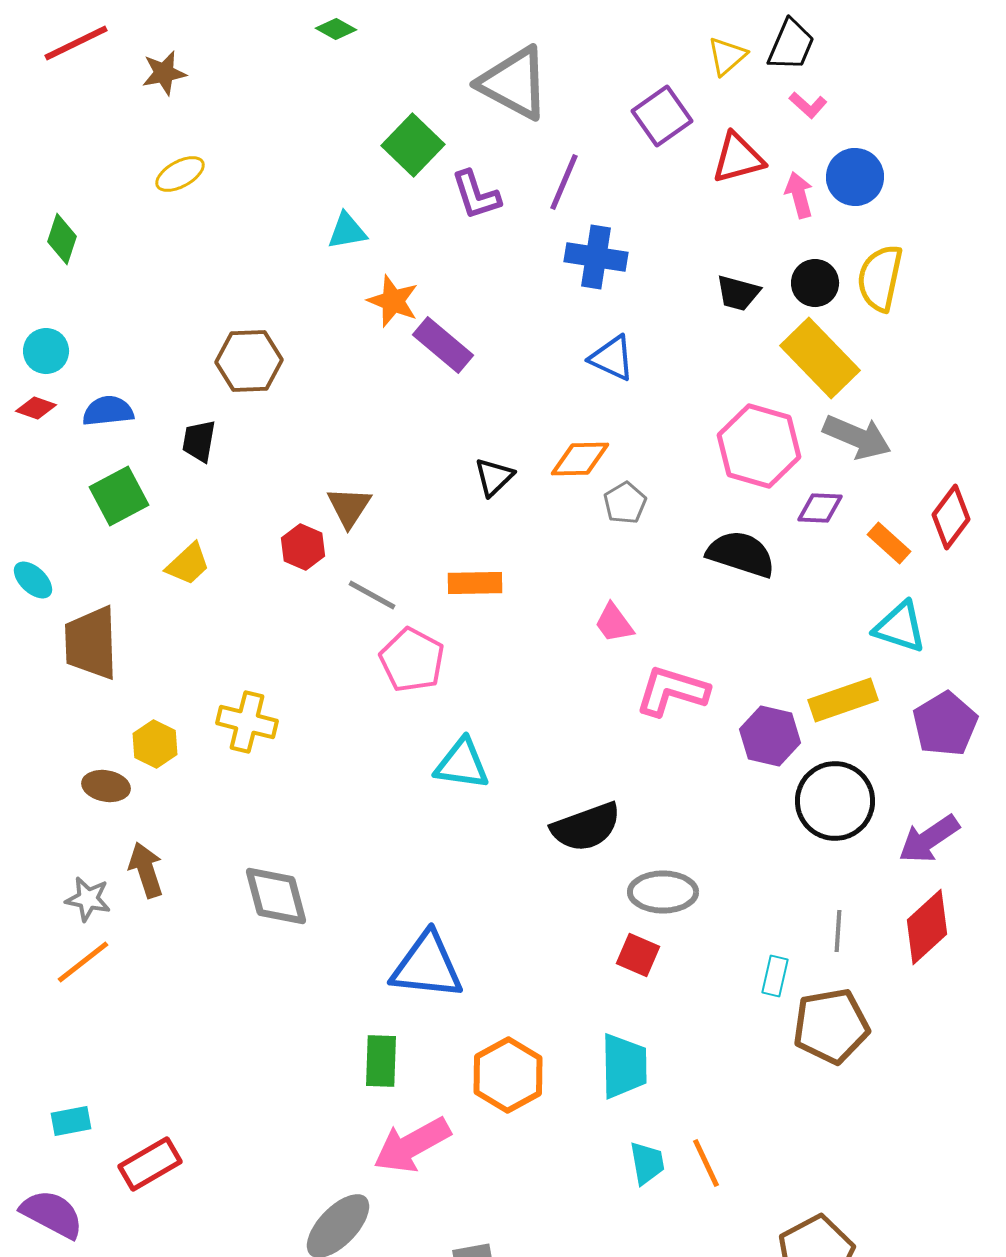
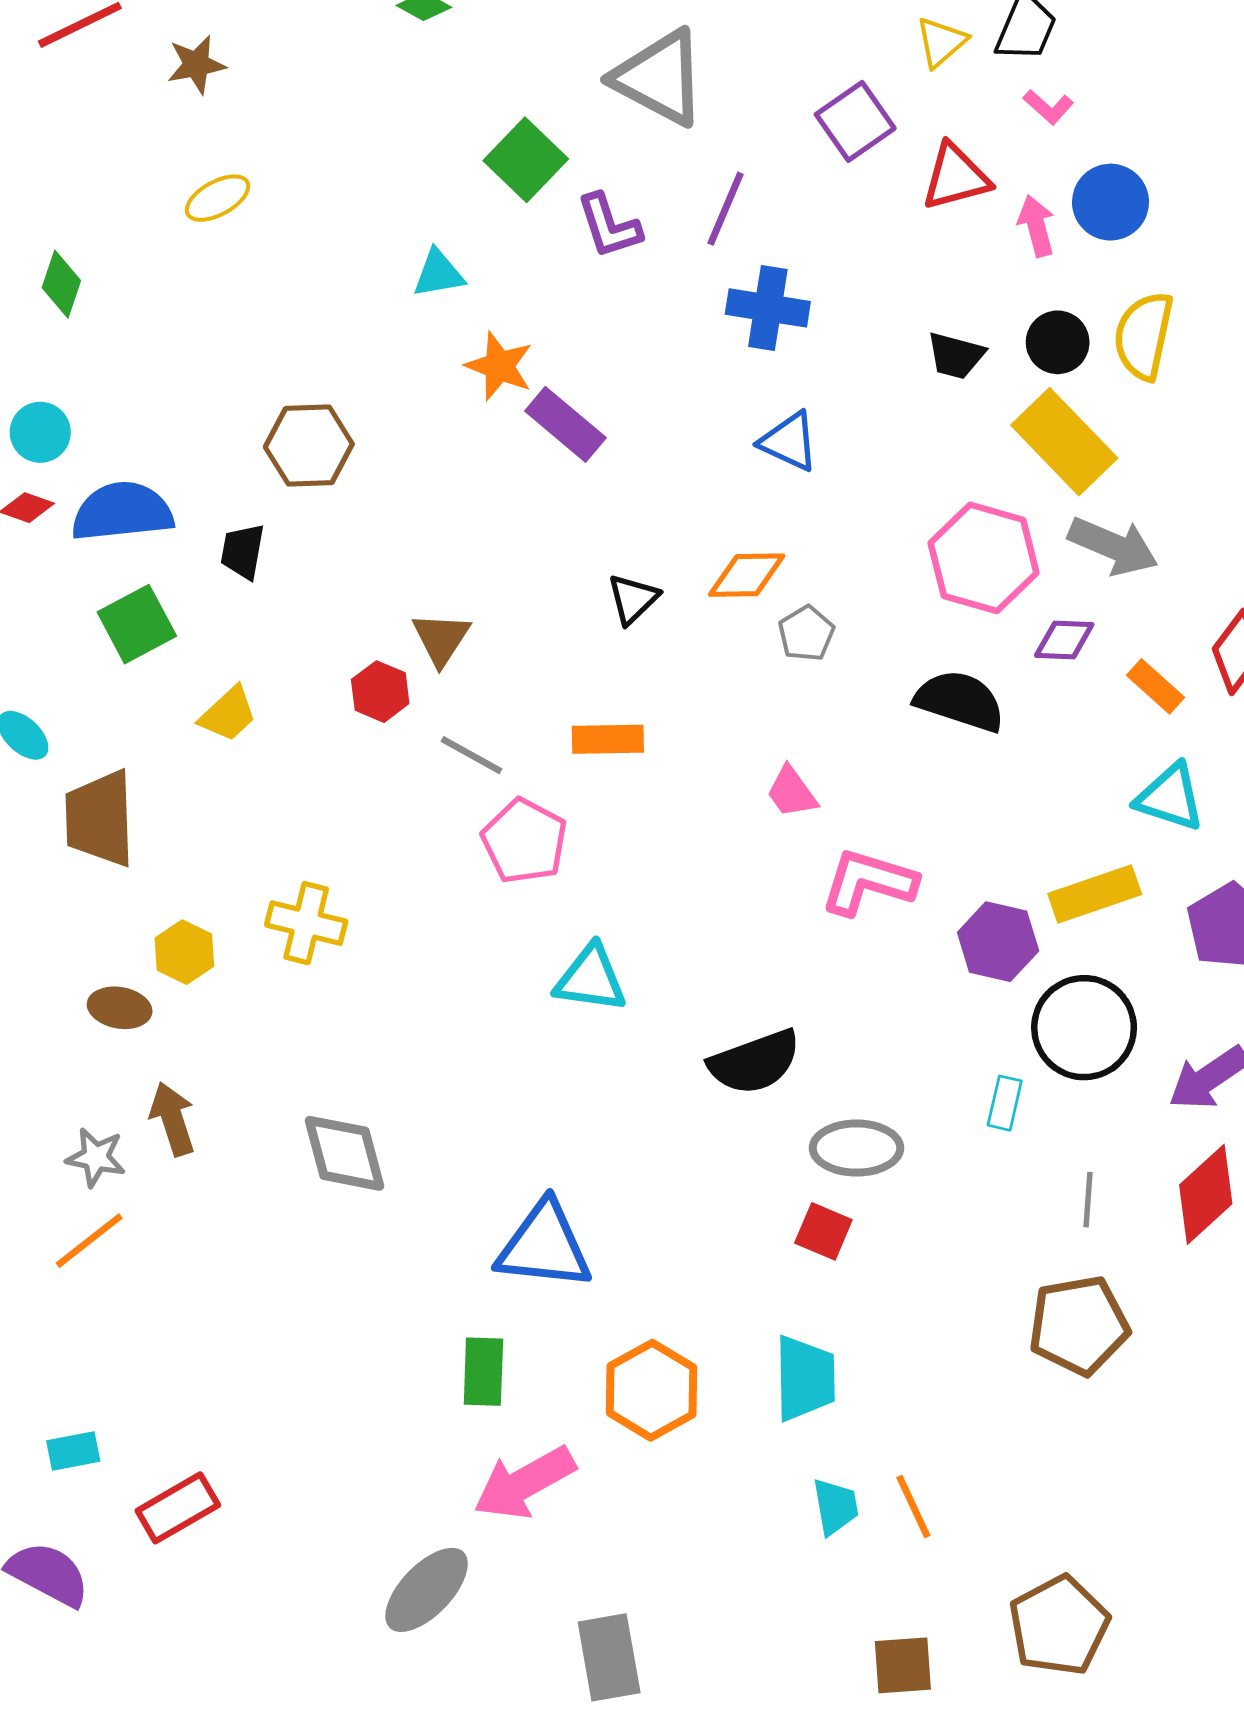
blue semicircle: (108, 411) -> (122, 512), size x1.5
cyan rectangle: (775, 976) -> (1005, 1103), moved

